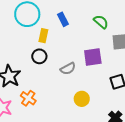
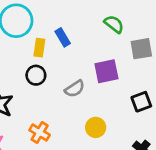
blue rectangle: (63, 19) -> (63, 37), moved
orange cross: (28, 98) -> (40, 132), moved

